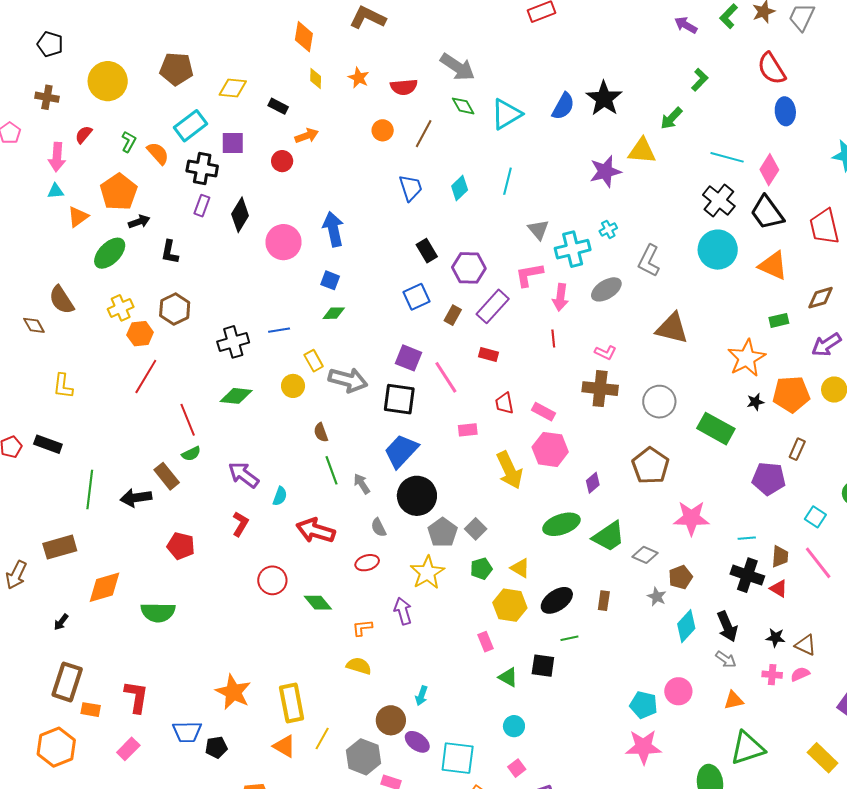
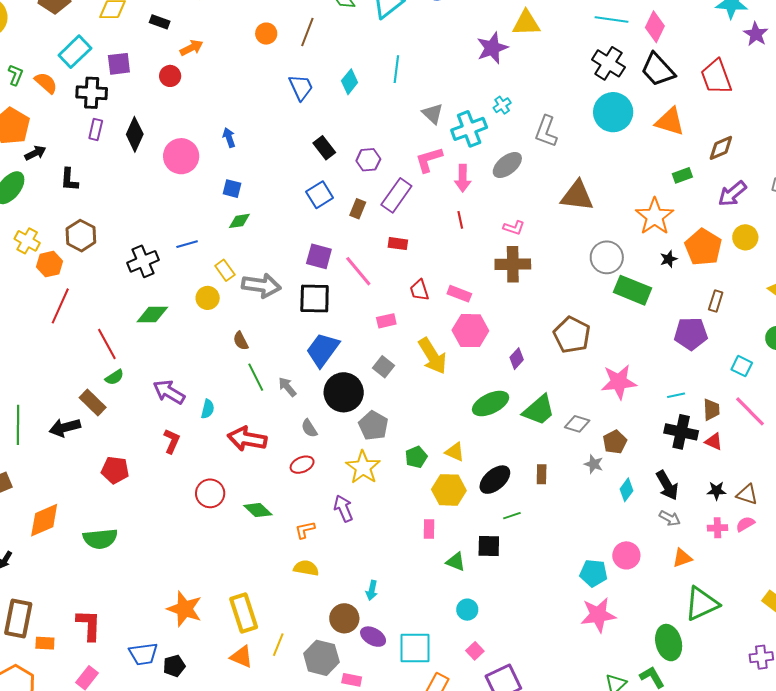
blue arrow: (333, 229) -> (229, 138), size x0.6
purple hexagon: (469, 268) -> (368, 160), size x0.7
yellow cross: (121, 308) -> (27, 241), turned -30
orange pentagon: (791, 394) -> (703, 247), turned -30
gray circle: (659, 402) -> (607, 257), moved
gray square: (476, 529) -> (384, 367), moved
cyan diamond: (686, 626) -> (626, 490), size x0.7
pink rectangle: (486, 642) -> (429, 529), turned 30

